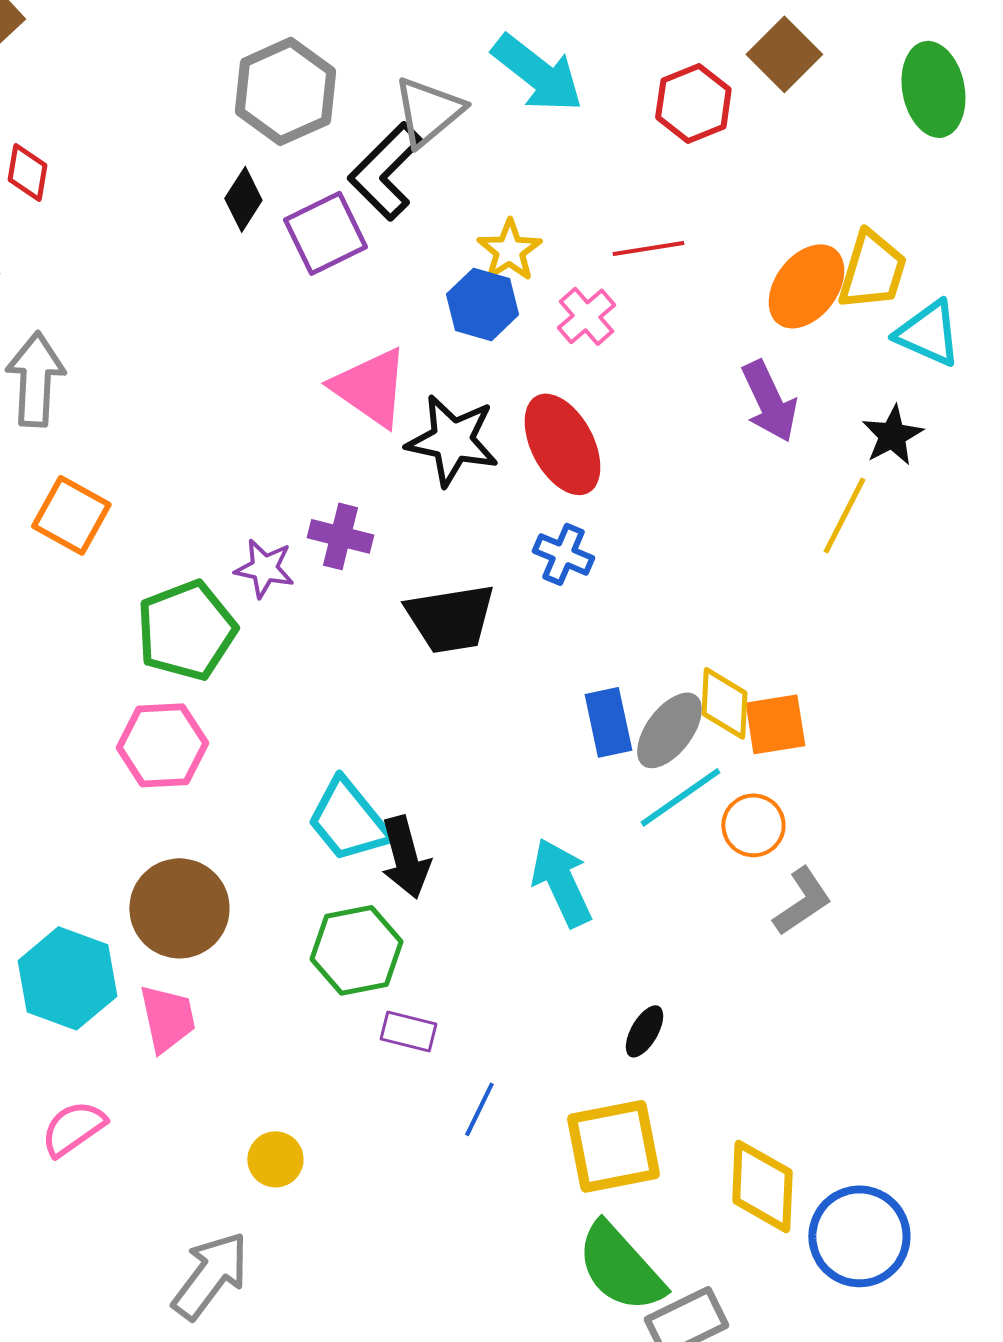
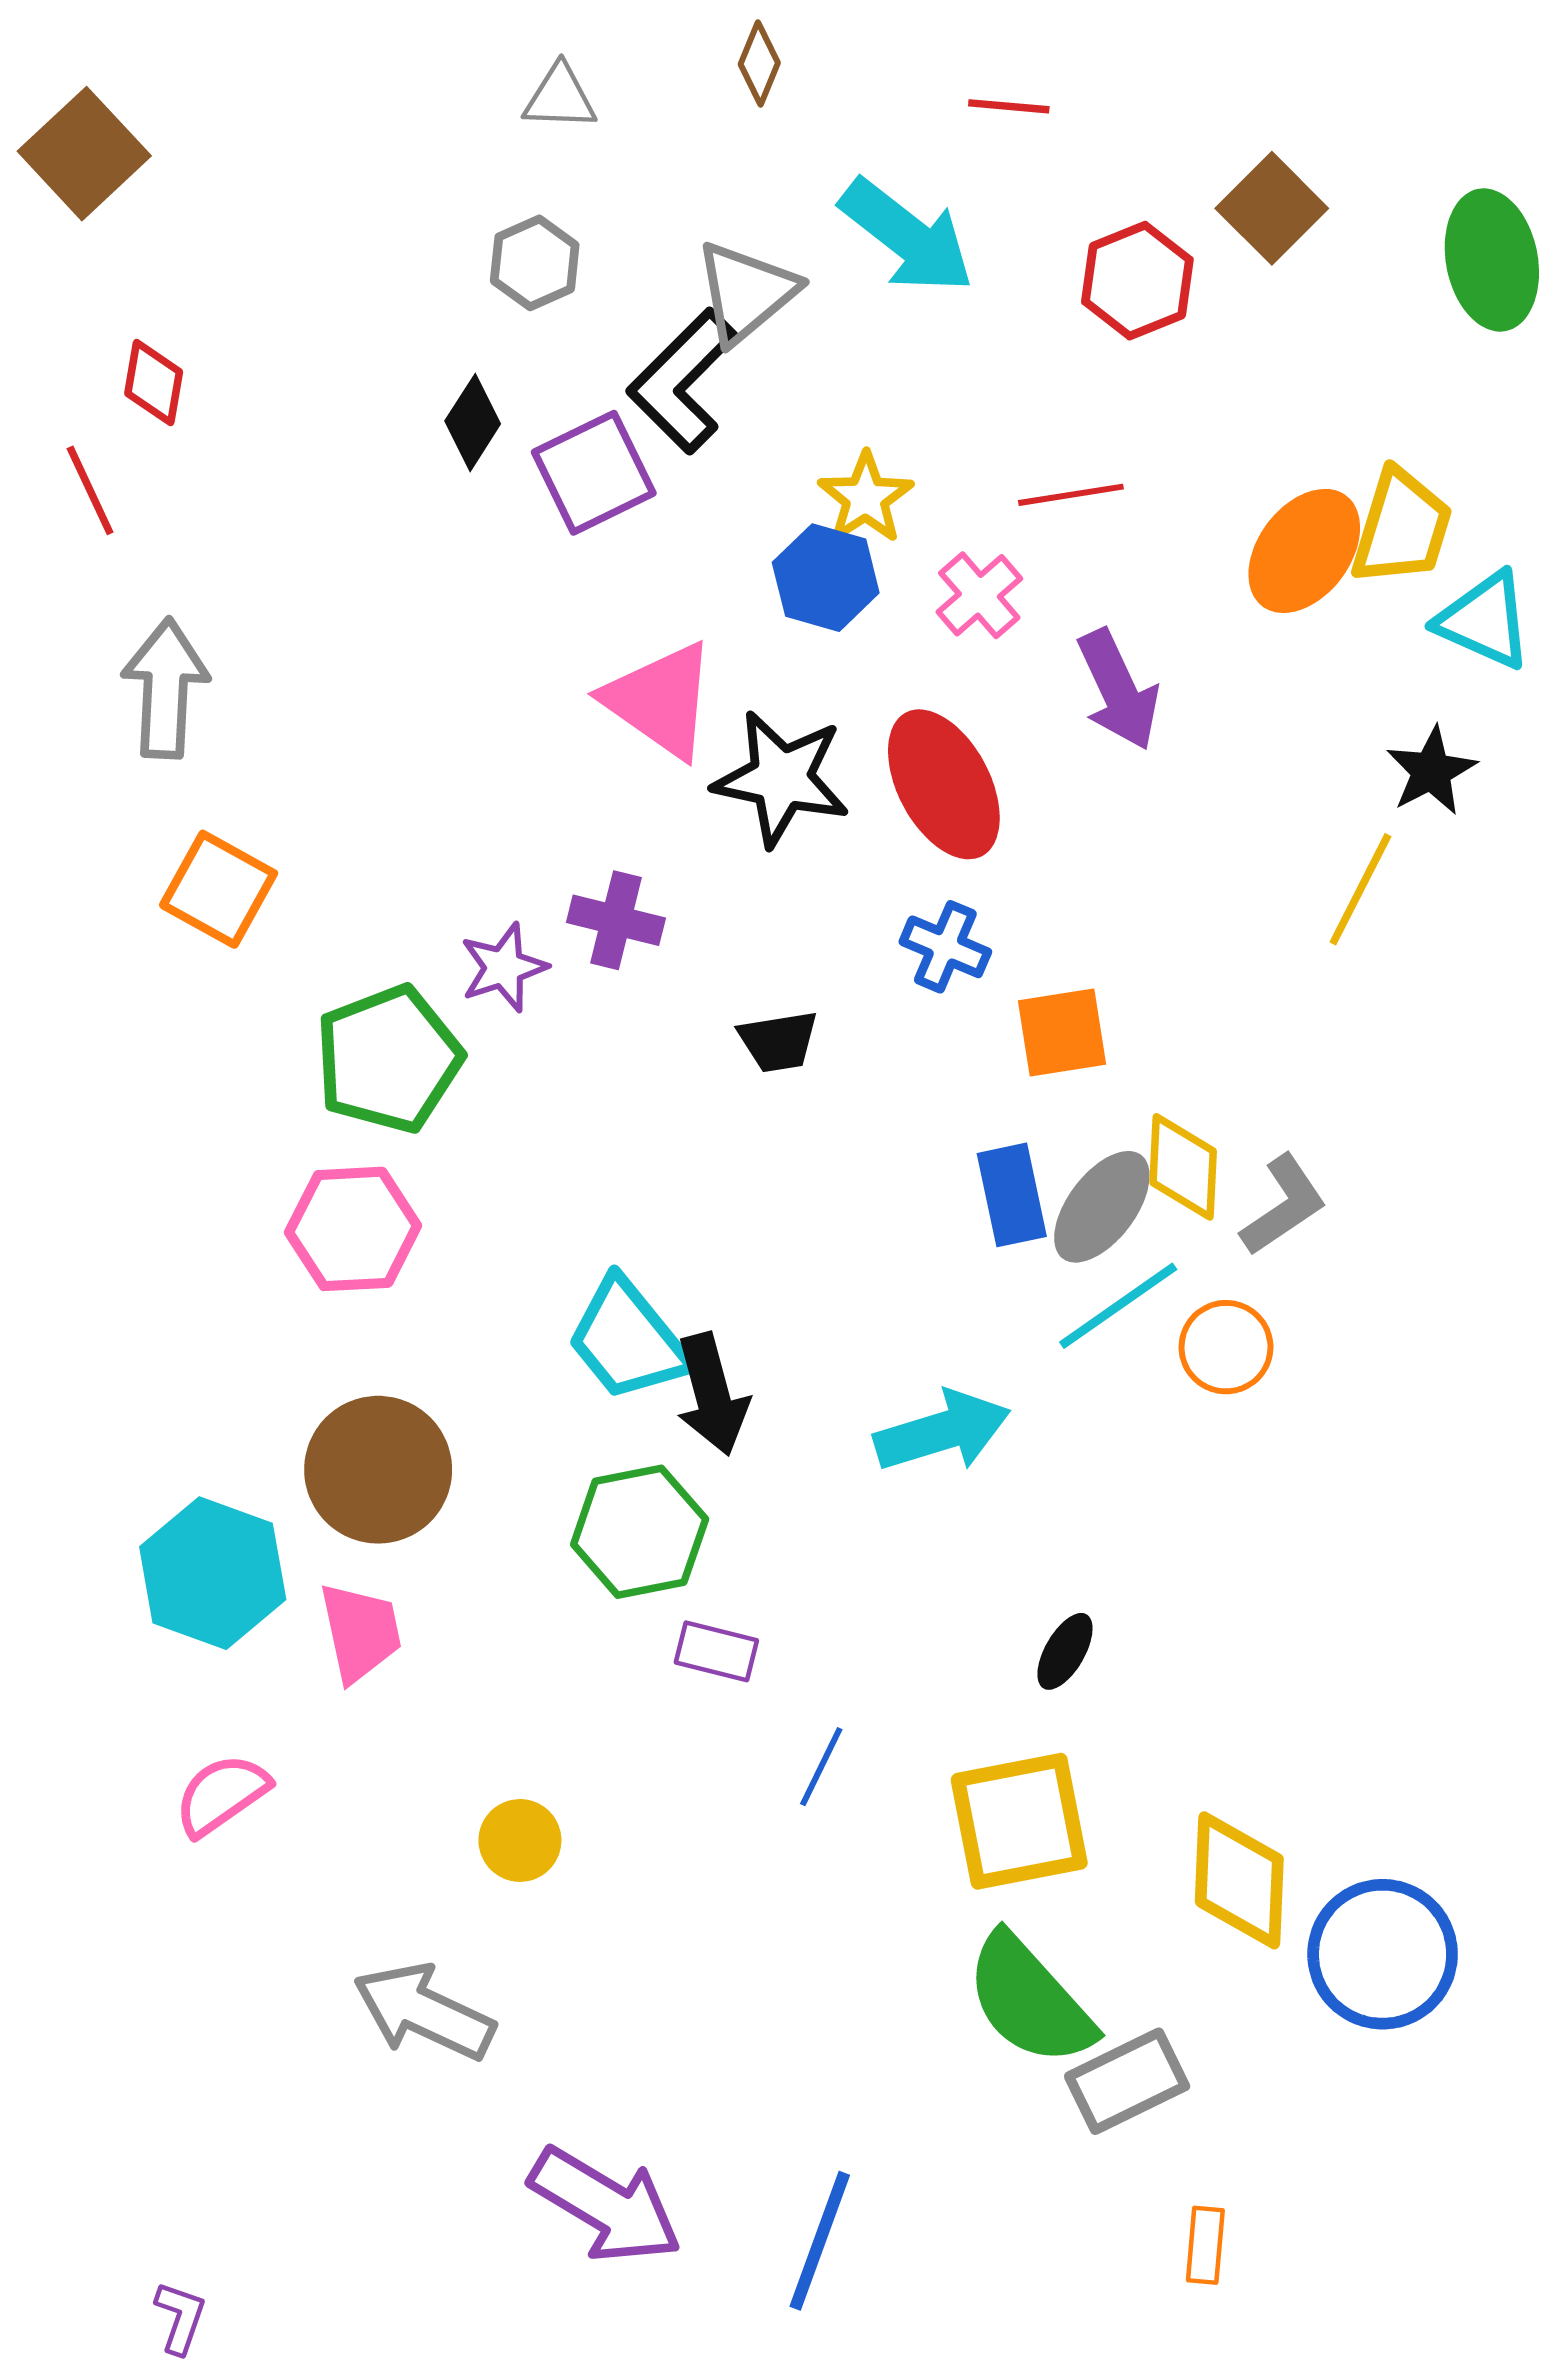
gray hexagon: (285, 91) -> (535, 263), size x0.6
purple arrow: (769, 401) -> (1118, 690), moved
purple star: (264, 568) -> (504, 967), turned -30
black trapezoid: (450, 618) -> (778, 1041), size x0.6
orange square: (775, 724) -> (1062, 1032), moved
cyan arrow: (561, 882) -> (942, 1431), turned 98
gray L-shape: (802, 901) -> (1284, 1205), moved
gray arrow: (210, 1275) -> (424, 2012), turned -102

